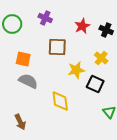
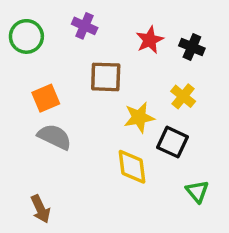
orange square: (23, 59) -> (46, 98), turned -35
yellow diamond: (60, 101) -> (132, 167), moved

